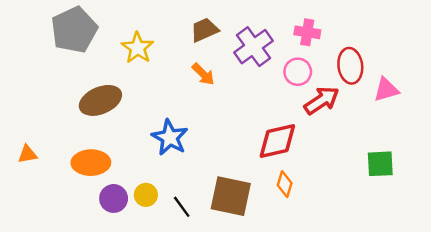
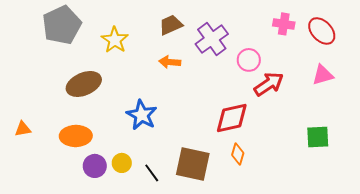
pink cross: (307, 32) -> (284, 24), moved
red ellipse: (350, 66) -> (322, 31), moved, turned -36
orange arrow: (203, 74) -> (170, 62), turned 140

